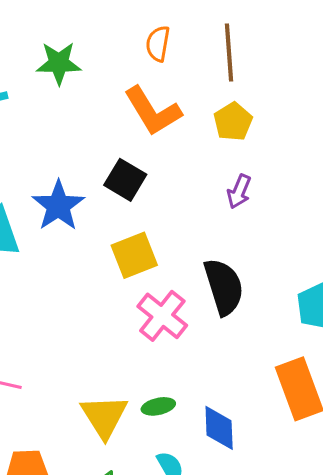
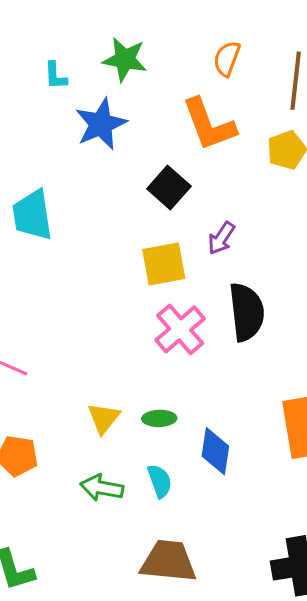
purple arrow: (239, 191) -> (221, 238), moved
blue star: (58, 206) -> (101, 124), moved
yellow triangle: (104, 416) -> (104, 418), size x0.7

